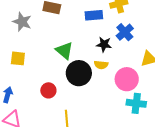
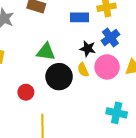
green triangle: (64, 51) -> (46, 52), turned -36
yellow semicircle: (101, 65) -> (83, 70), turned 56
pink circle: (127, 79) -> (107, 67), moved

